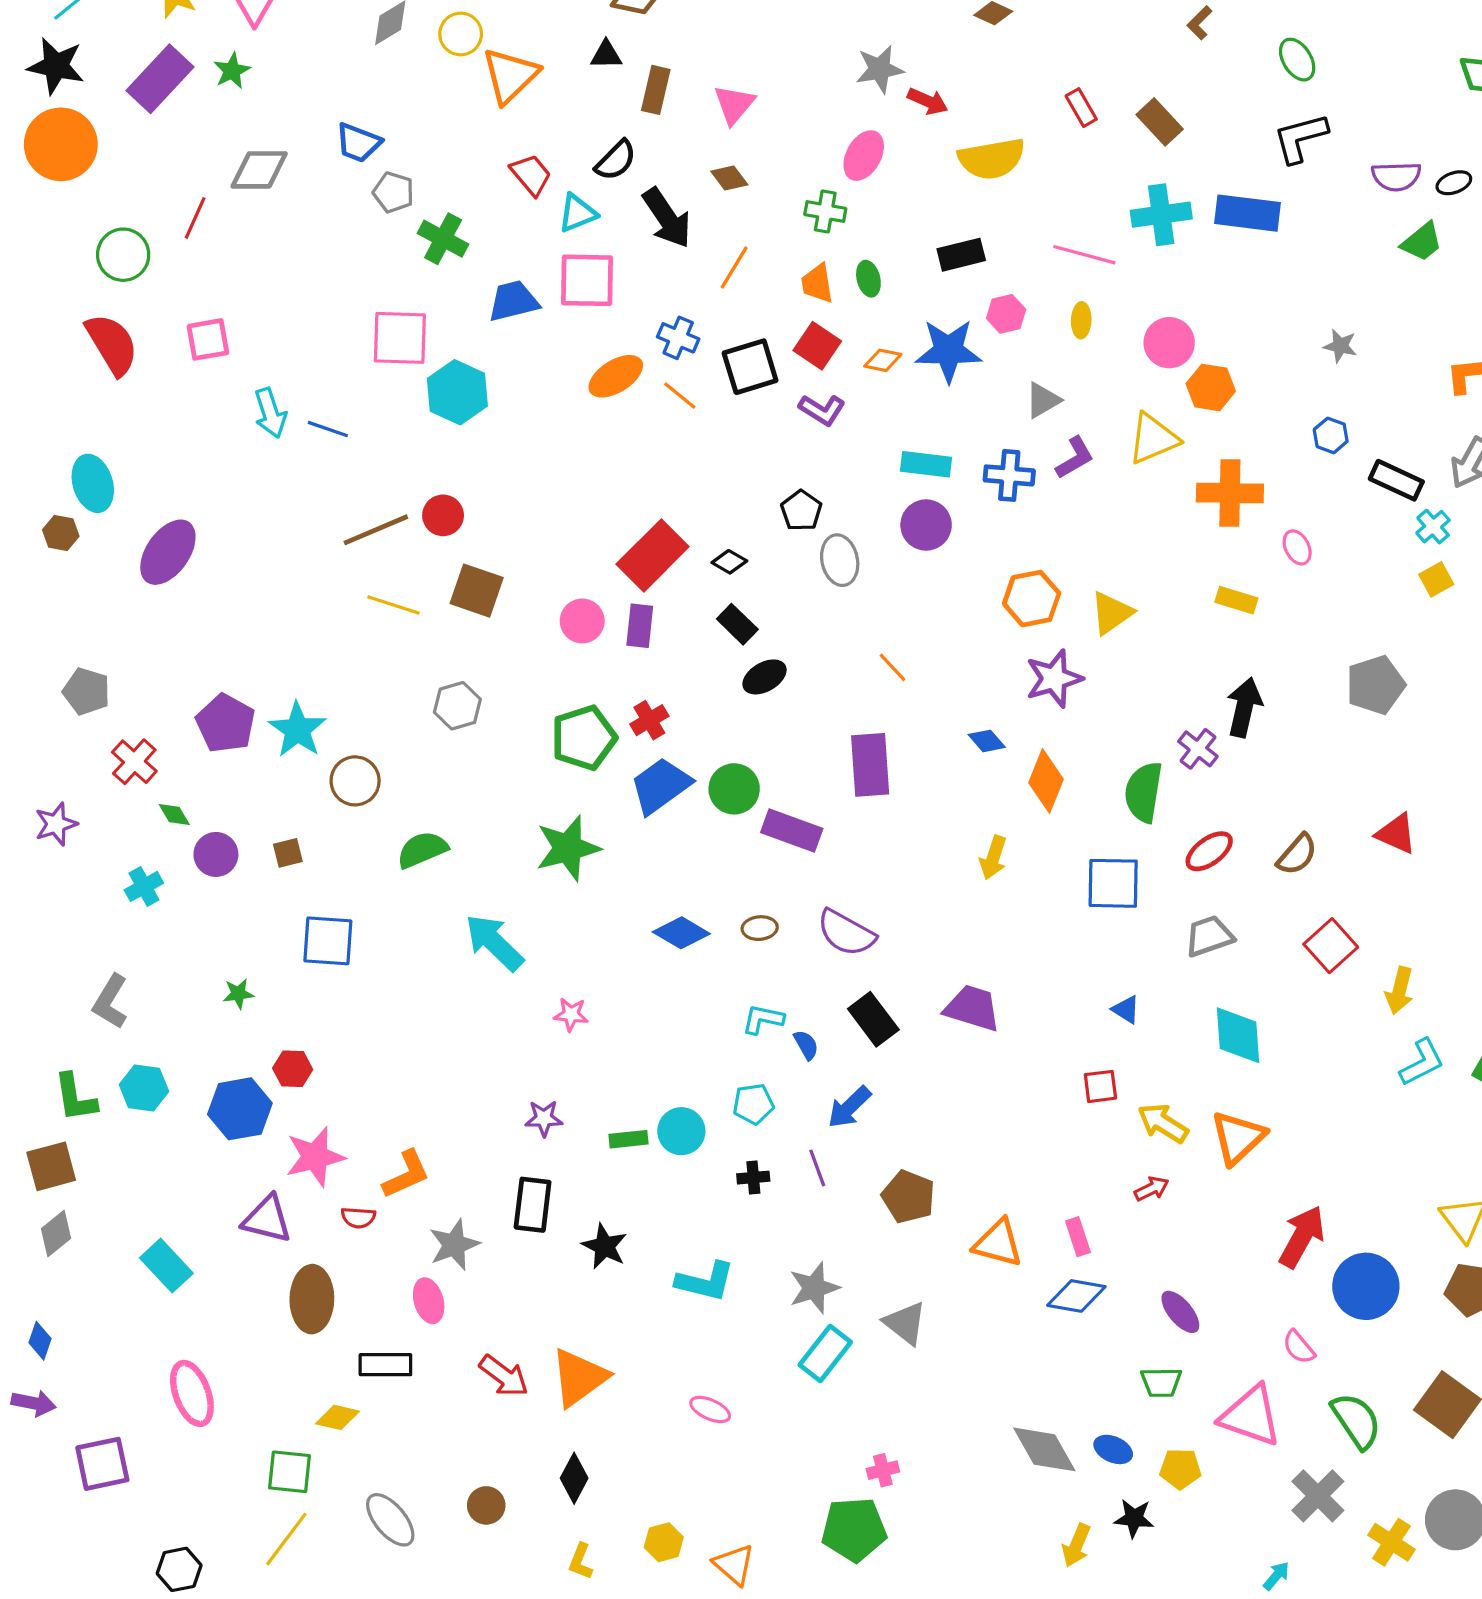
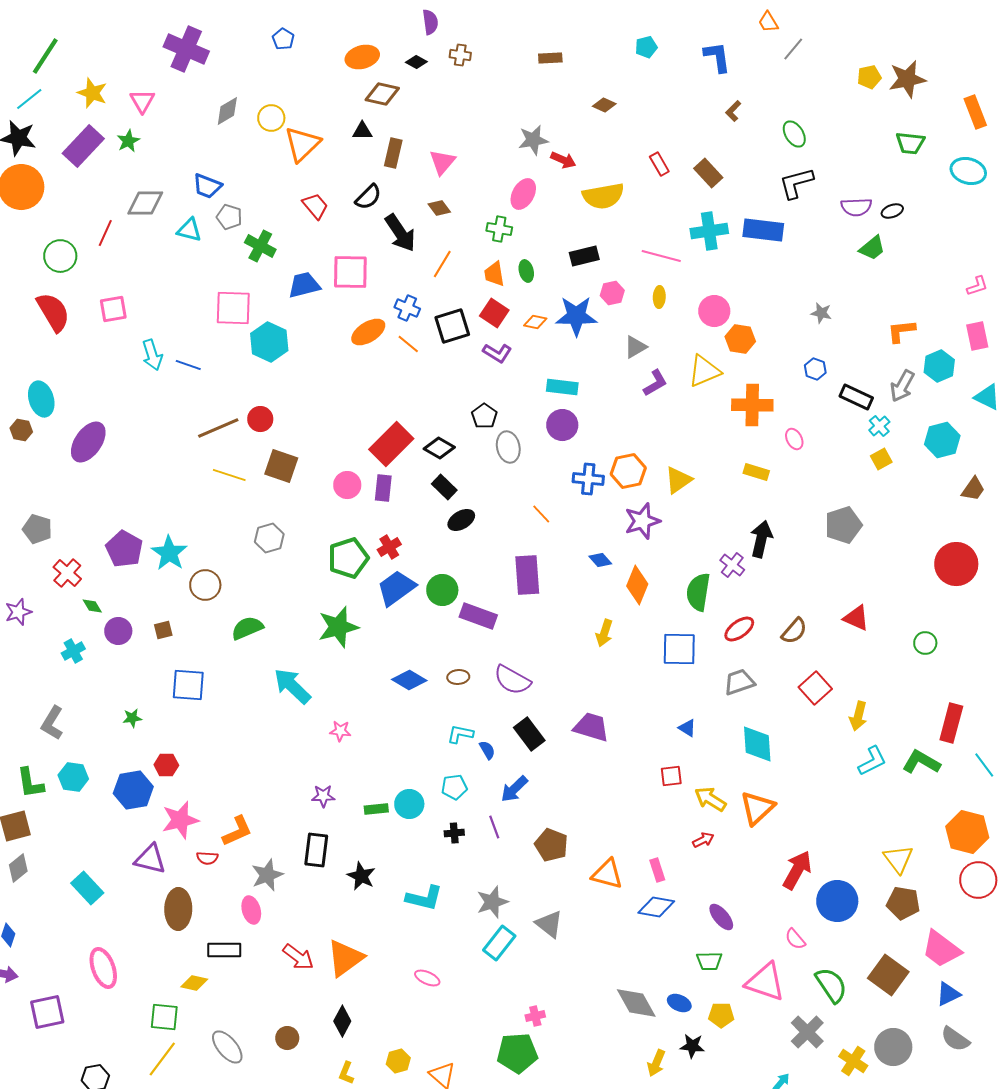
cyan triangle: (577, 213) -> (189, 230), moved, turned 36
blue cross: (1009, 475) -> (588, 479), moved
black diamond: (729, 562) -> (439, 448), size x1.4

